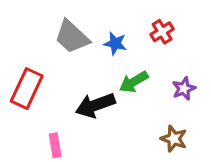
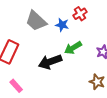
red cross: (162, 32) -> (80, 14), moved
pink rectangle: (55, 145) -> (16, 86), moved, turned -32

